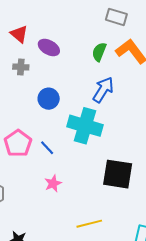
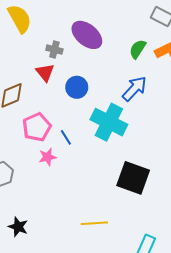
red triangle: (19, 34) -> (45, 73), moved
purple ellipse: (49, 48) -> (87, 35), size x1.4
pink star: (53, 183) -> (47, 157), moved

